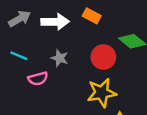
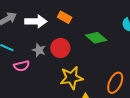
red circle: (103, 57) -> (60, 48), moved

